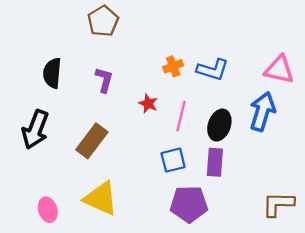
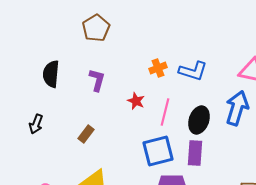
black arrow: (35, 130) -> (36, 124), size x0.6
brown rectangle: (92, 141) -> (86, 134), size x0.6
blue square: (173, 160) -> (158, 151), size x1.4

